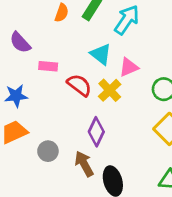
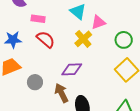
red semicircle: (79, 85) -> (46, 39), moved
purple diamond: (96, 132) -> (72, 69), turned 60

